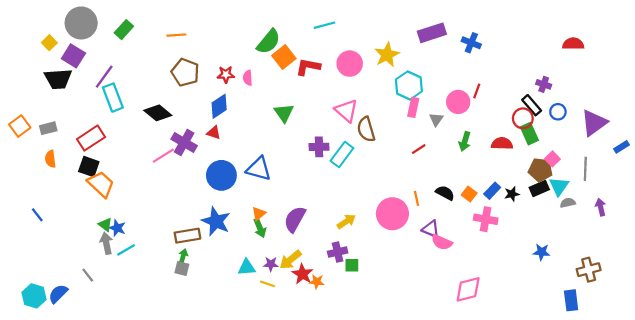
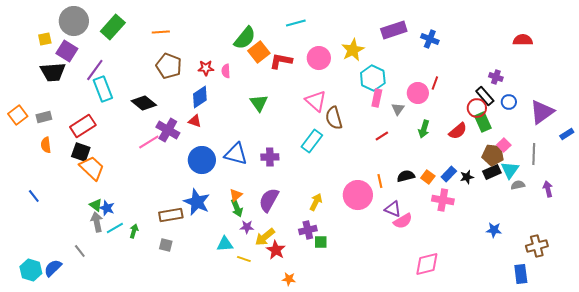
green rectangle: (124, 30) -> (113, 27), size x1.4
yellow square: (49, 43) -> (45, 39), turned 32
red semicircle: (502, 144) -> (458, 131), turned 138
purple cross: (319, 147) -> (270, 157), moved
black semicircle: (445, 193) -> (406, 176), turned -42
yellow arrow: (346, 221) -> (316, 202), turned -30
pink semicircle: (442, 242) -> (403, 221), turned -54
green arrow: (183, 256) -> (134, 231), moved
purple star: (271, 264) -> (247, 227), moved
orange star: (317, 282) -> (289, 279), moved

